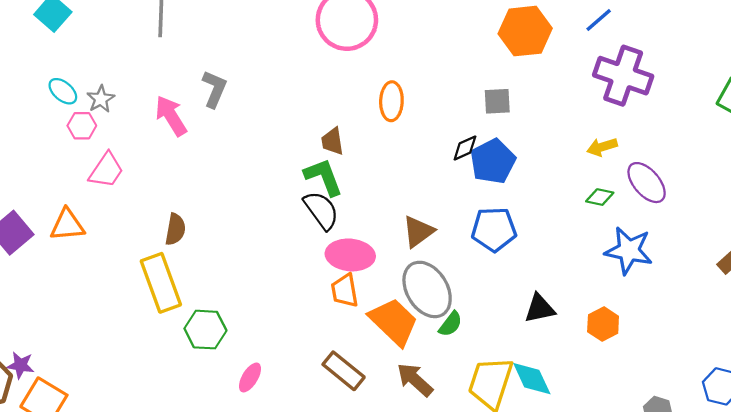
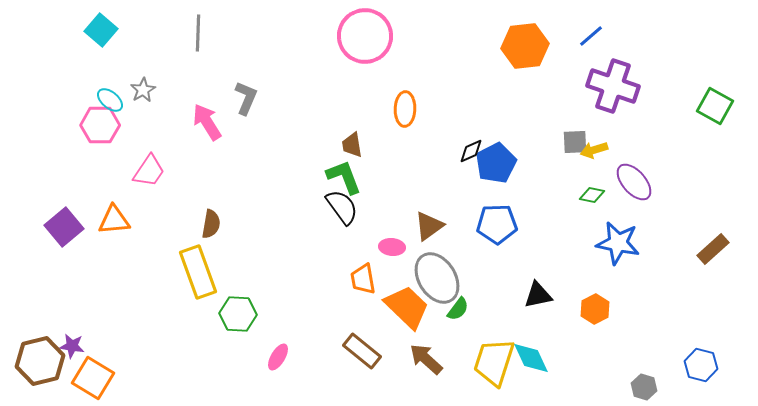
gray star: (101, 99) -> (143, 90), moved
gray square: (497, 101) -> (575, 142), moved
pink hexagon: (82, 126) -> (100, 125), moved, size x1.5
pink ellipse: (350, 255) -> (392, 247), moved, size x0.6

